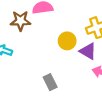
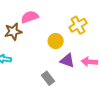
purple triangle: (88, 51) -> (67, 61), moved

